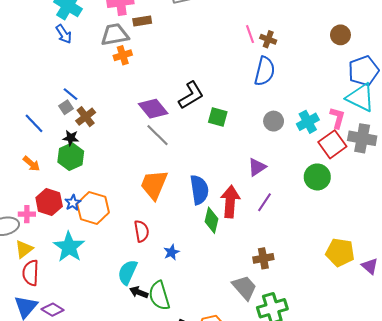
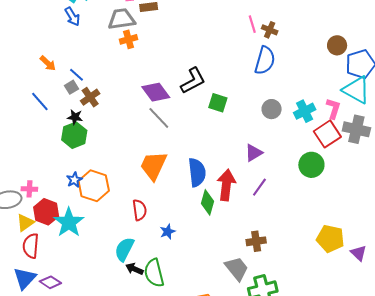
brown circle: (340, 35) -> (337, 45), moved
orange arrow: (31, 164) -> (48, 63), moved
red hexagon: (49, 202) -> (46, 212), moved

